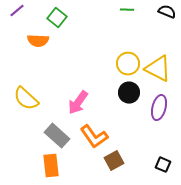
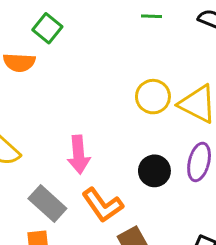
black circle: (129, 93) -> (154, 171), moved
pink arrow: (78, 103) -> (79, 155), turned -40

